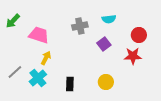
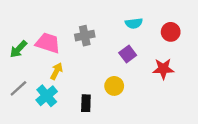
green arrow: (13, 21) -> (18, 49), moved
gray cross: (80, 26) -> (85, 36), moved
red circle: (139, 35) -> (171, 32), moved
yellow circle: (106, 82) -> (114, 86), moved

